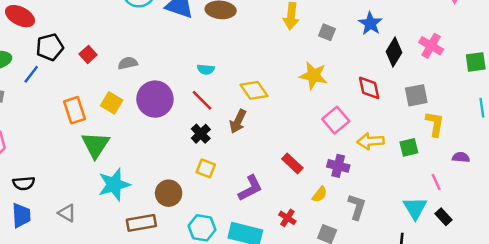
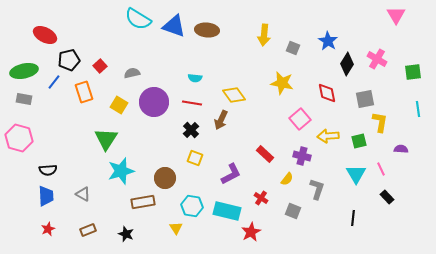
red line: (202, 100) -> (192, 103), turned -36
orange rectangle: (74, 110) -> (84, 92), moved
cyan triangle: (415, 208) -> (356, 174), moved

